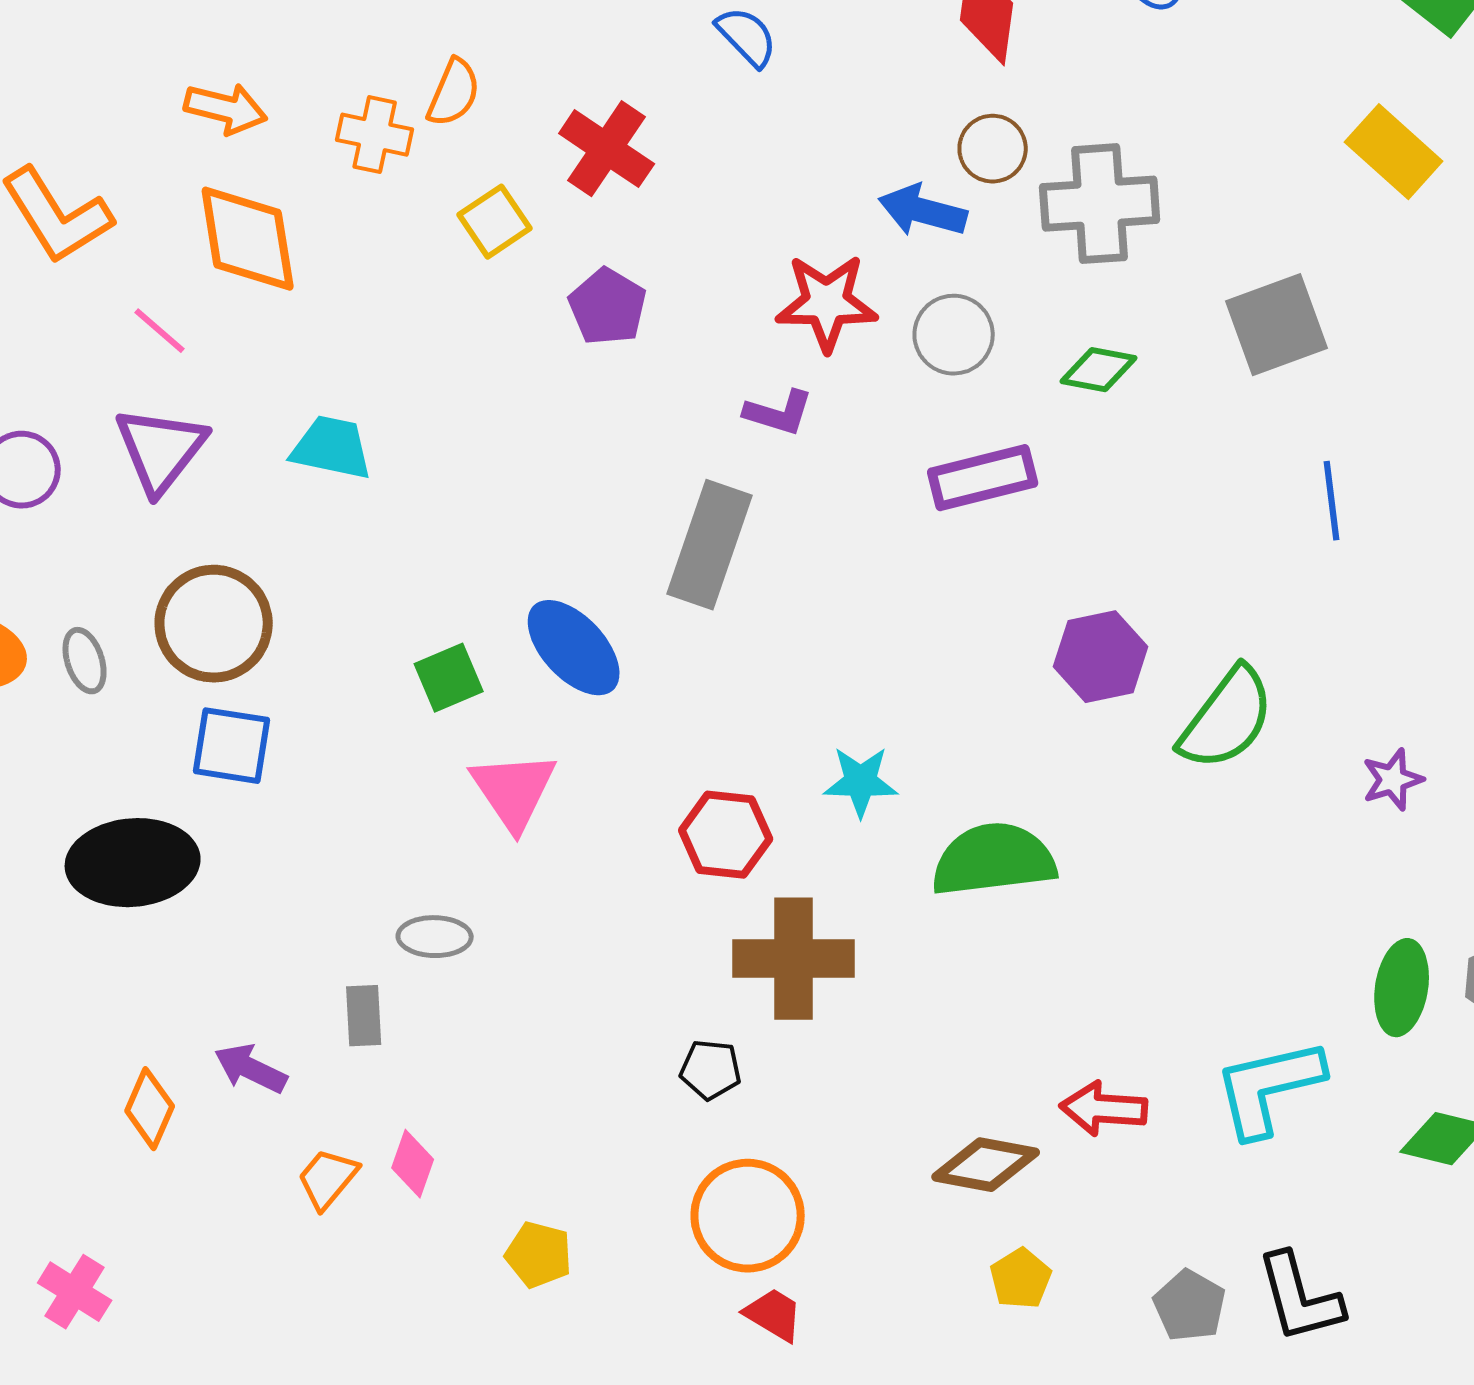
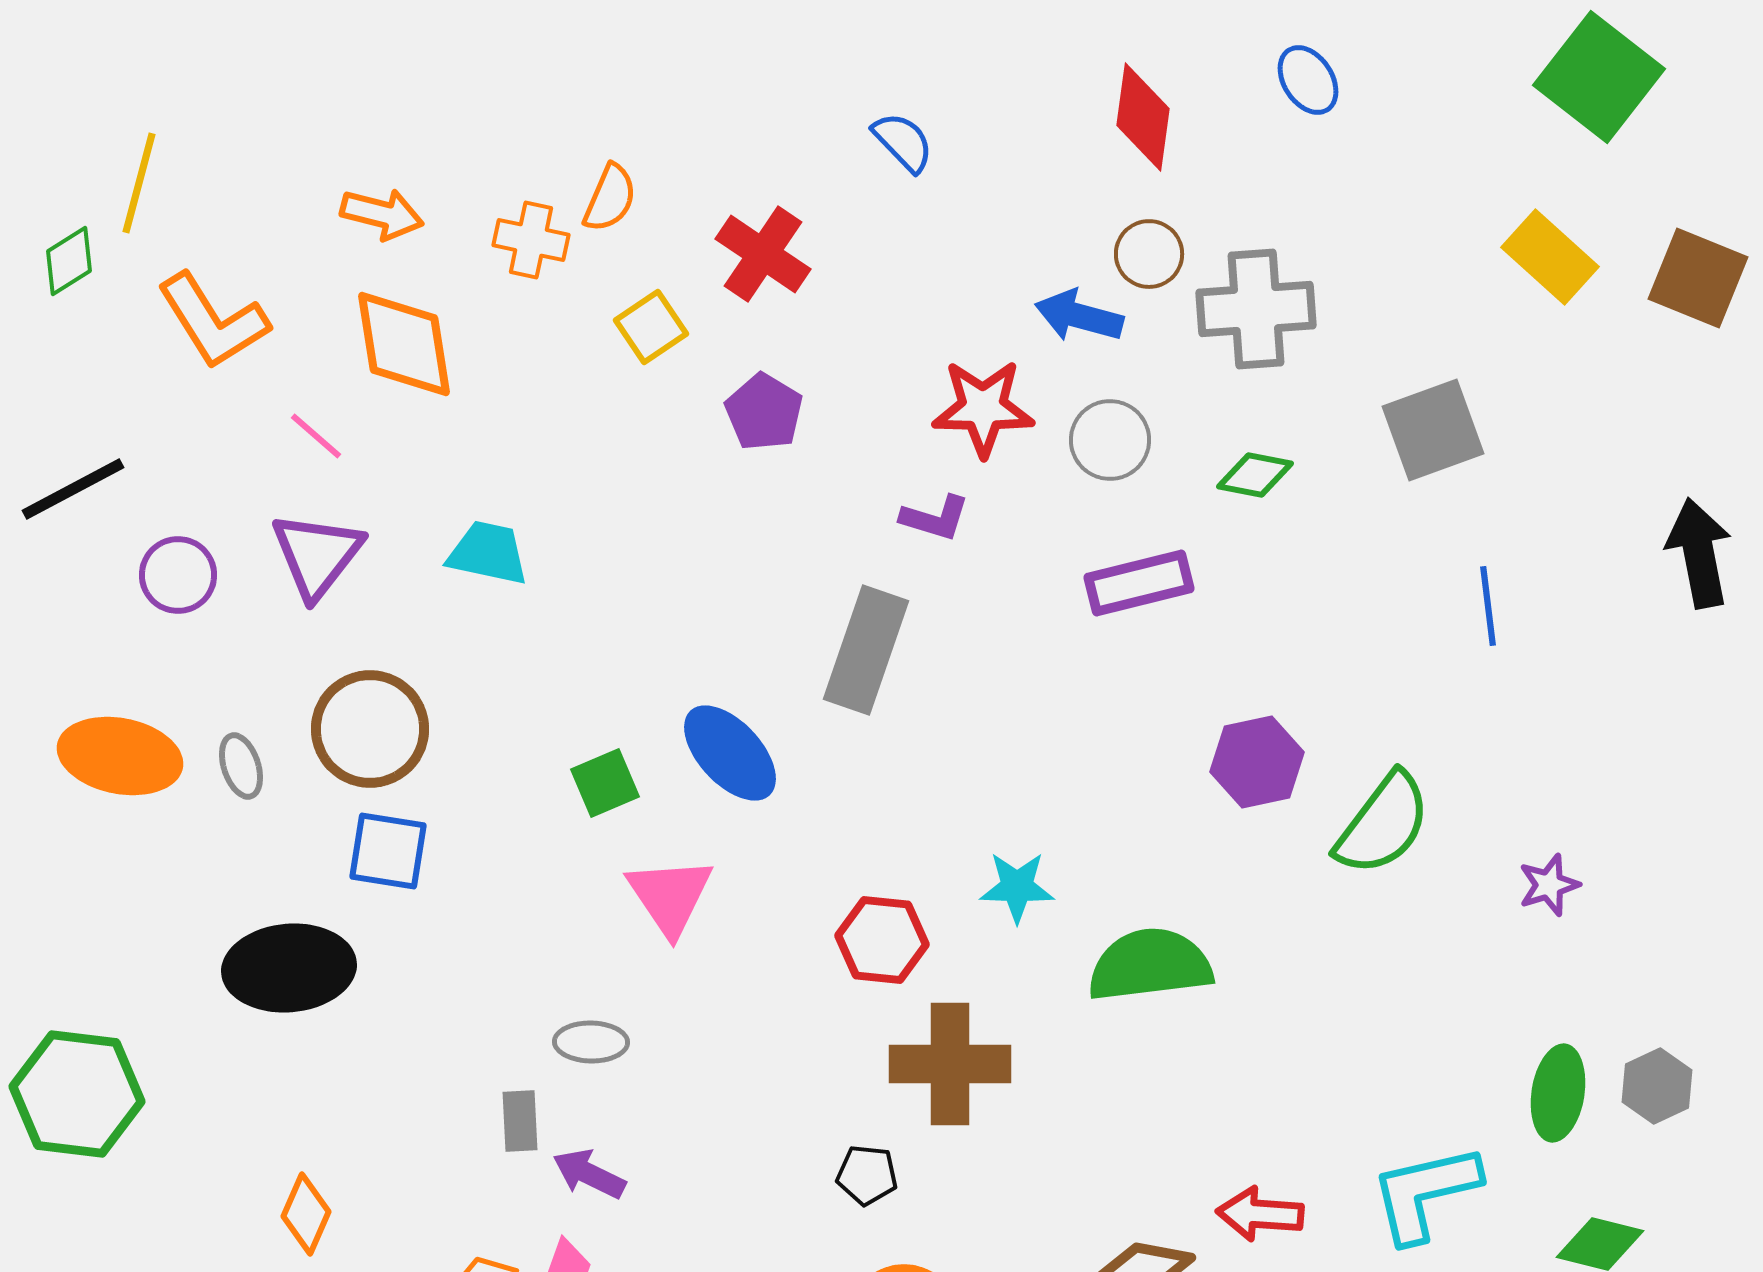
purple arrow: (251, 1069) -> (589, 1174), moved

